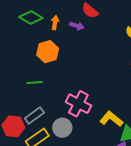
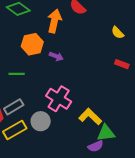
orange arrow: (55, 23) -> (54, 21), moved, size x1.6
purple arrow: (77, 26) -> (56, 56), moved

